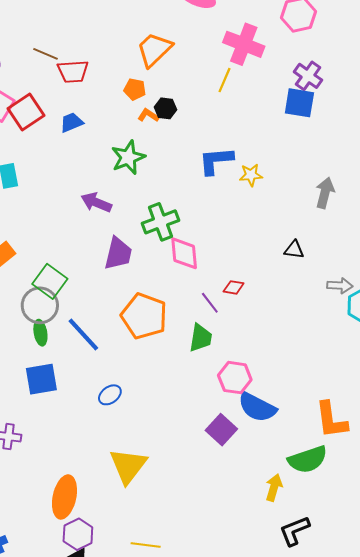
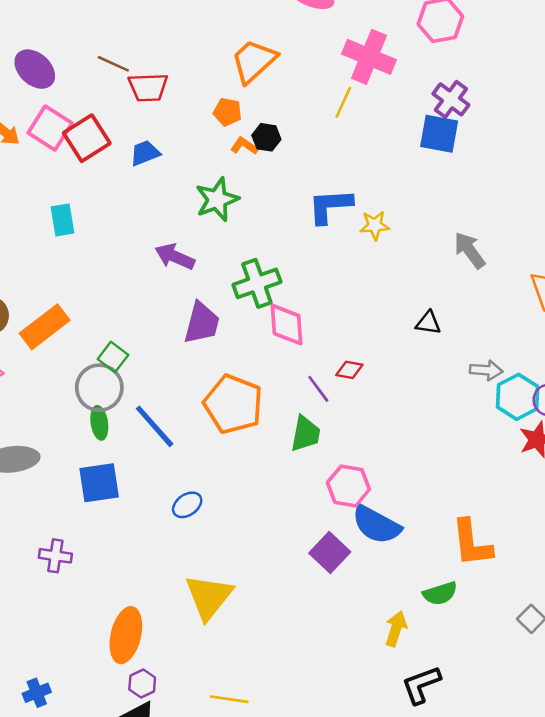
gray arrow: (325, 193) -> (470, 250), turned -52
green square: (50, 281) -> (113, 357), size x0.7
green semicircle: (308, 459) -> (440, 593), size x0.7
purple hexagon: (78, 534) -> (142, 684), size x0.7

